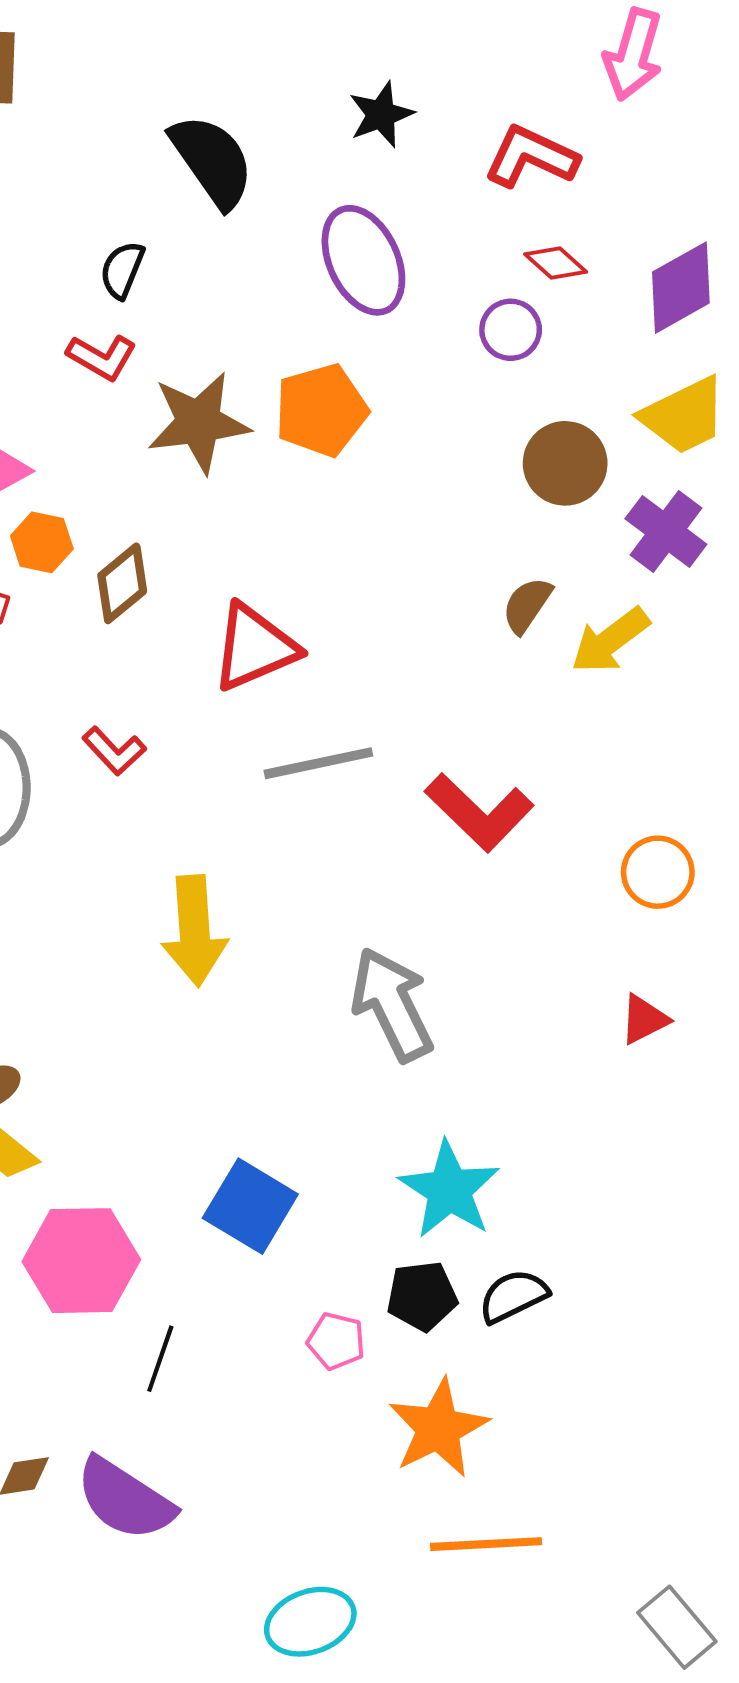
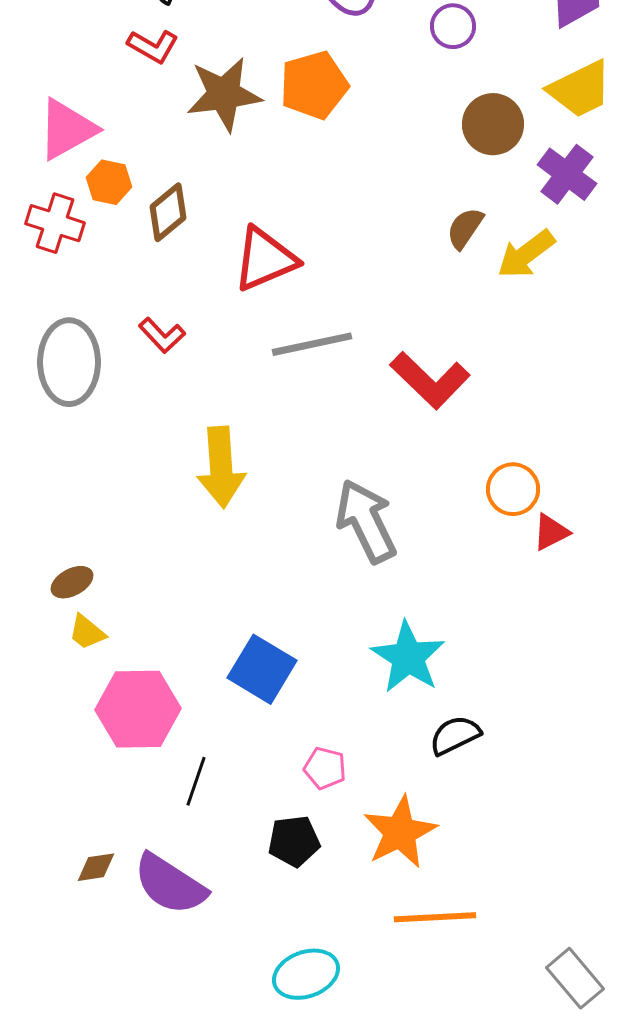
orange circle: (658, 872) -> (513, 489), moved
black pentagon: (422, 1296) -> (294, 841), moved

